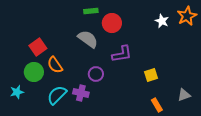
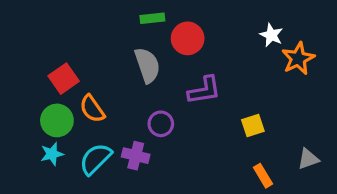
orange star: (187, 16) -> (298, 58), moved
gray semicircle: (88, 39) -> (147, 65), turned 35
cyan star: (17, 92) -> (52, 154), moved

